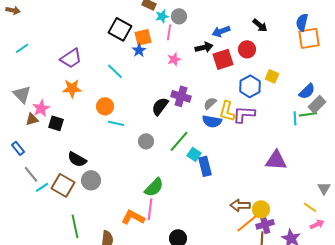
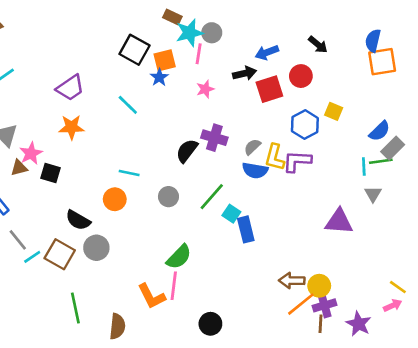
cyan star: (162, 16) -> (189, 33), size x1.5
orange circle: (105, 106) -> (115, 199), moved
gray triangle: (324, 188) -> (373, 194), moved
yellow line: (310, 207) -> (398, 287), moved
orange L-shape: (133, 217) -> (151, 296), turned -145

